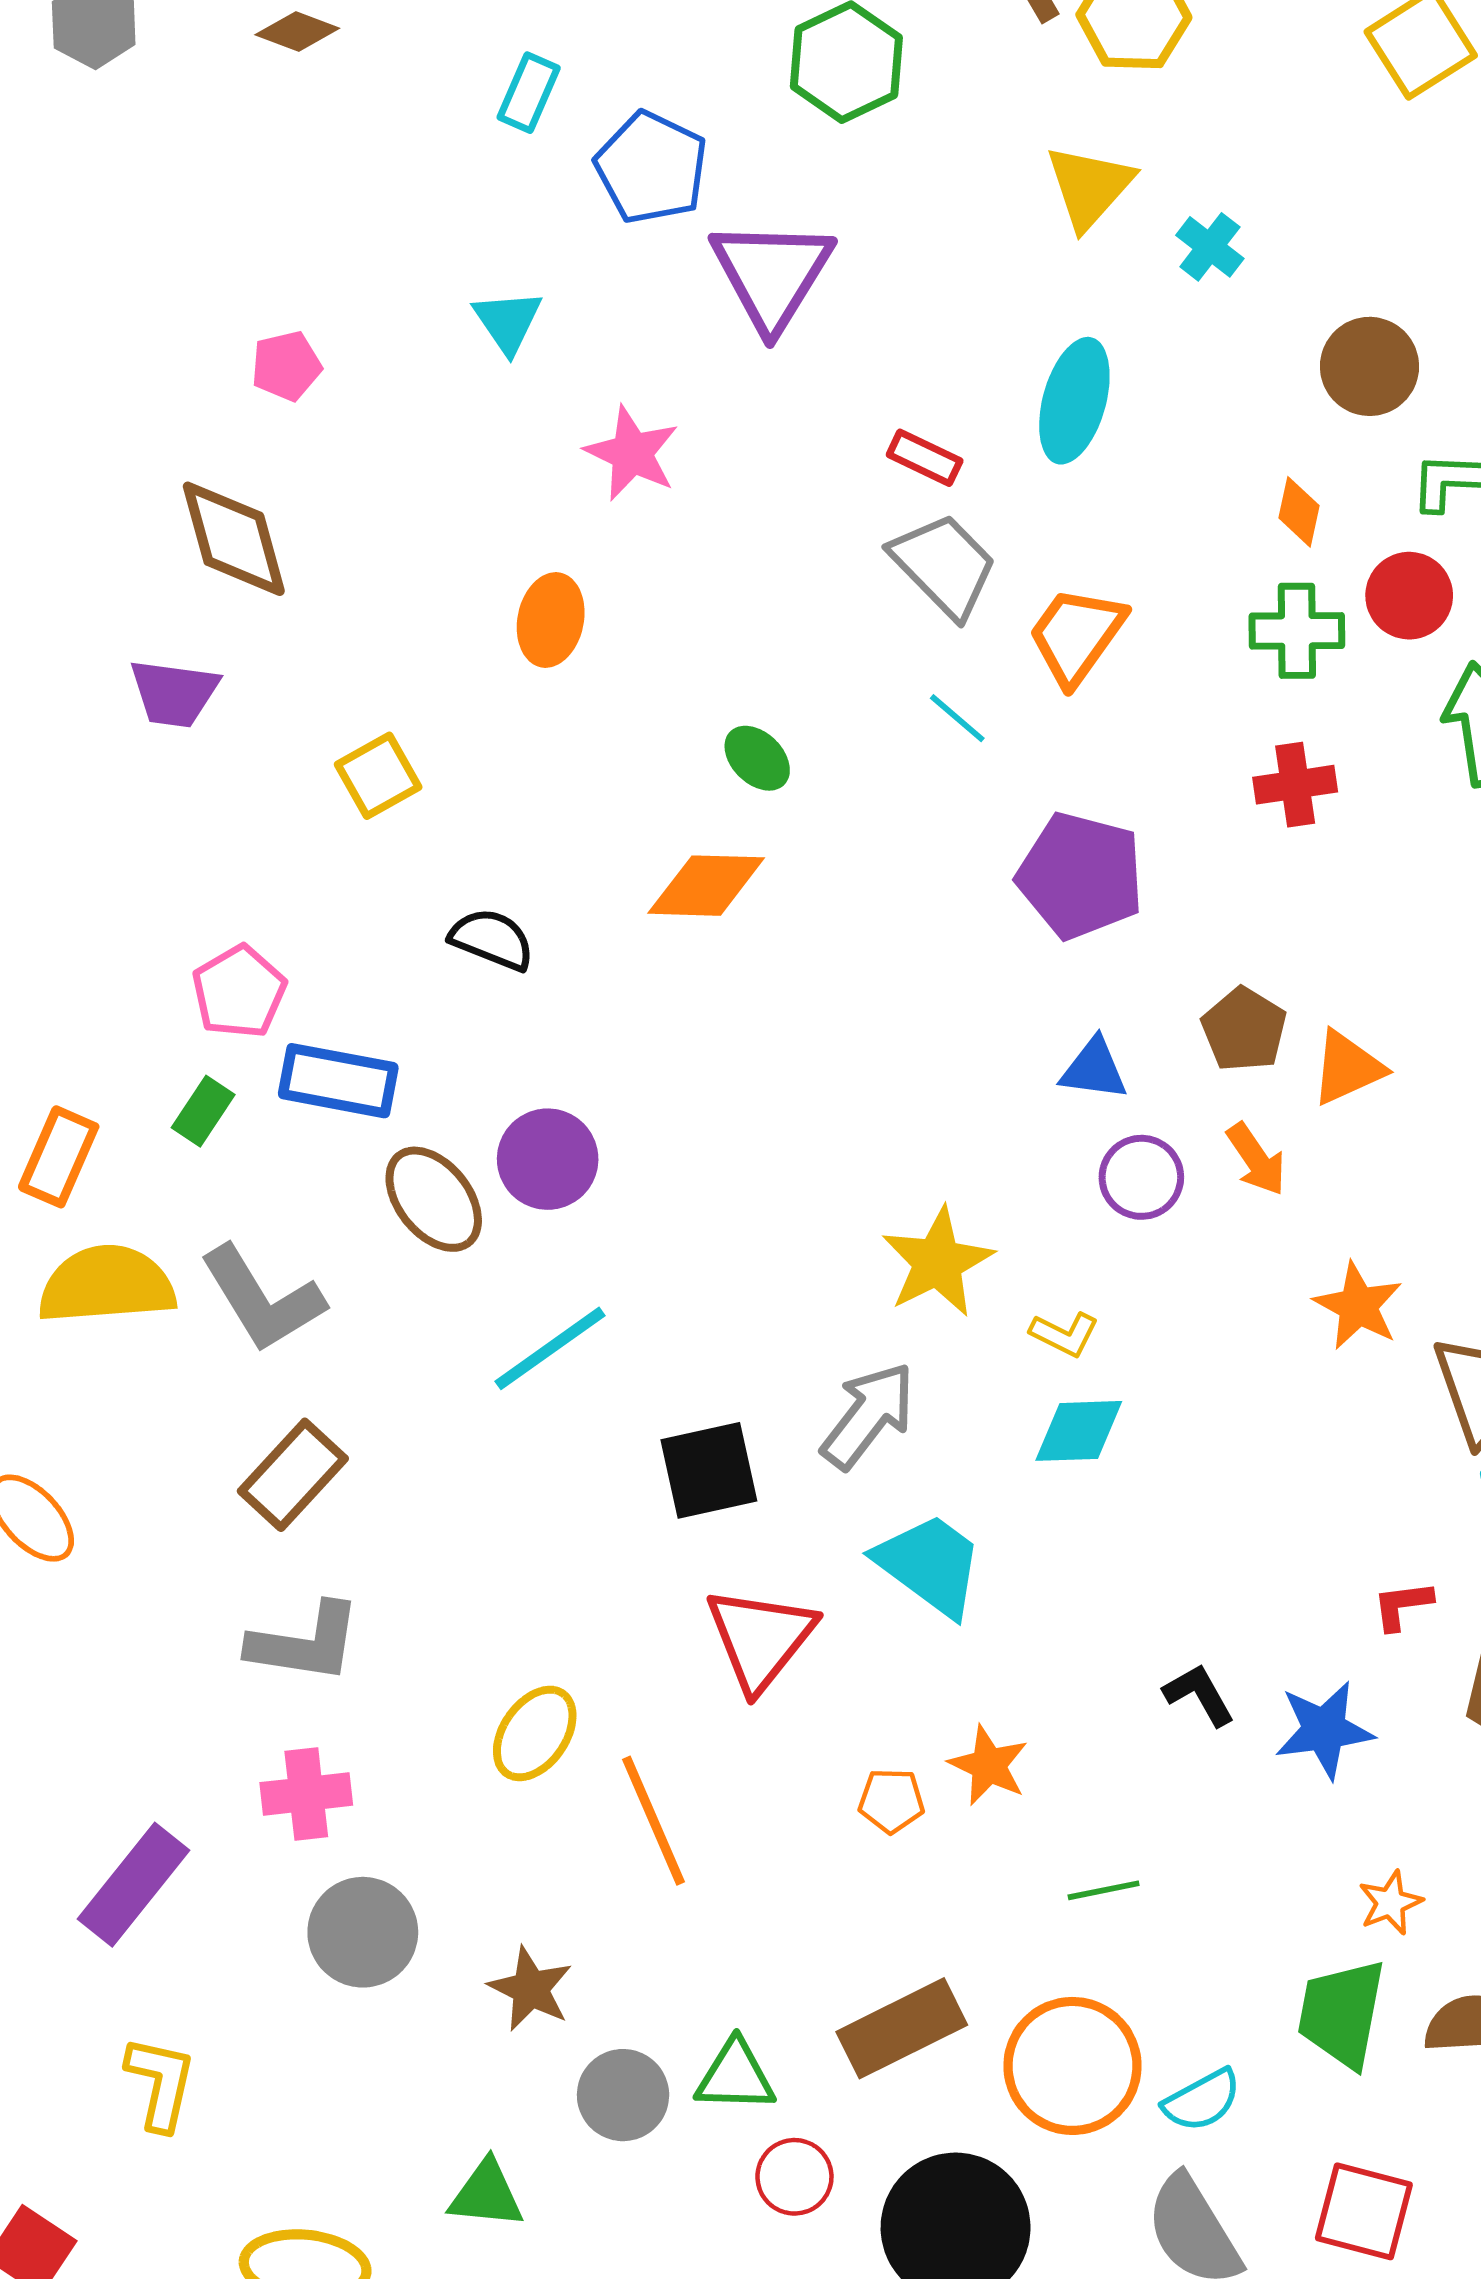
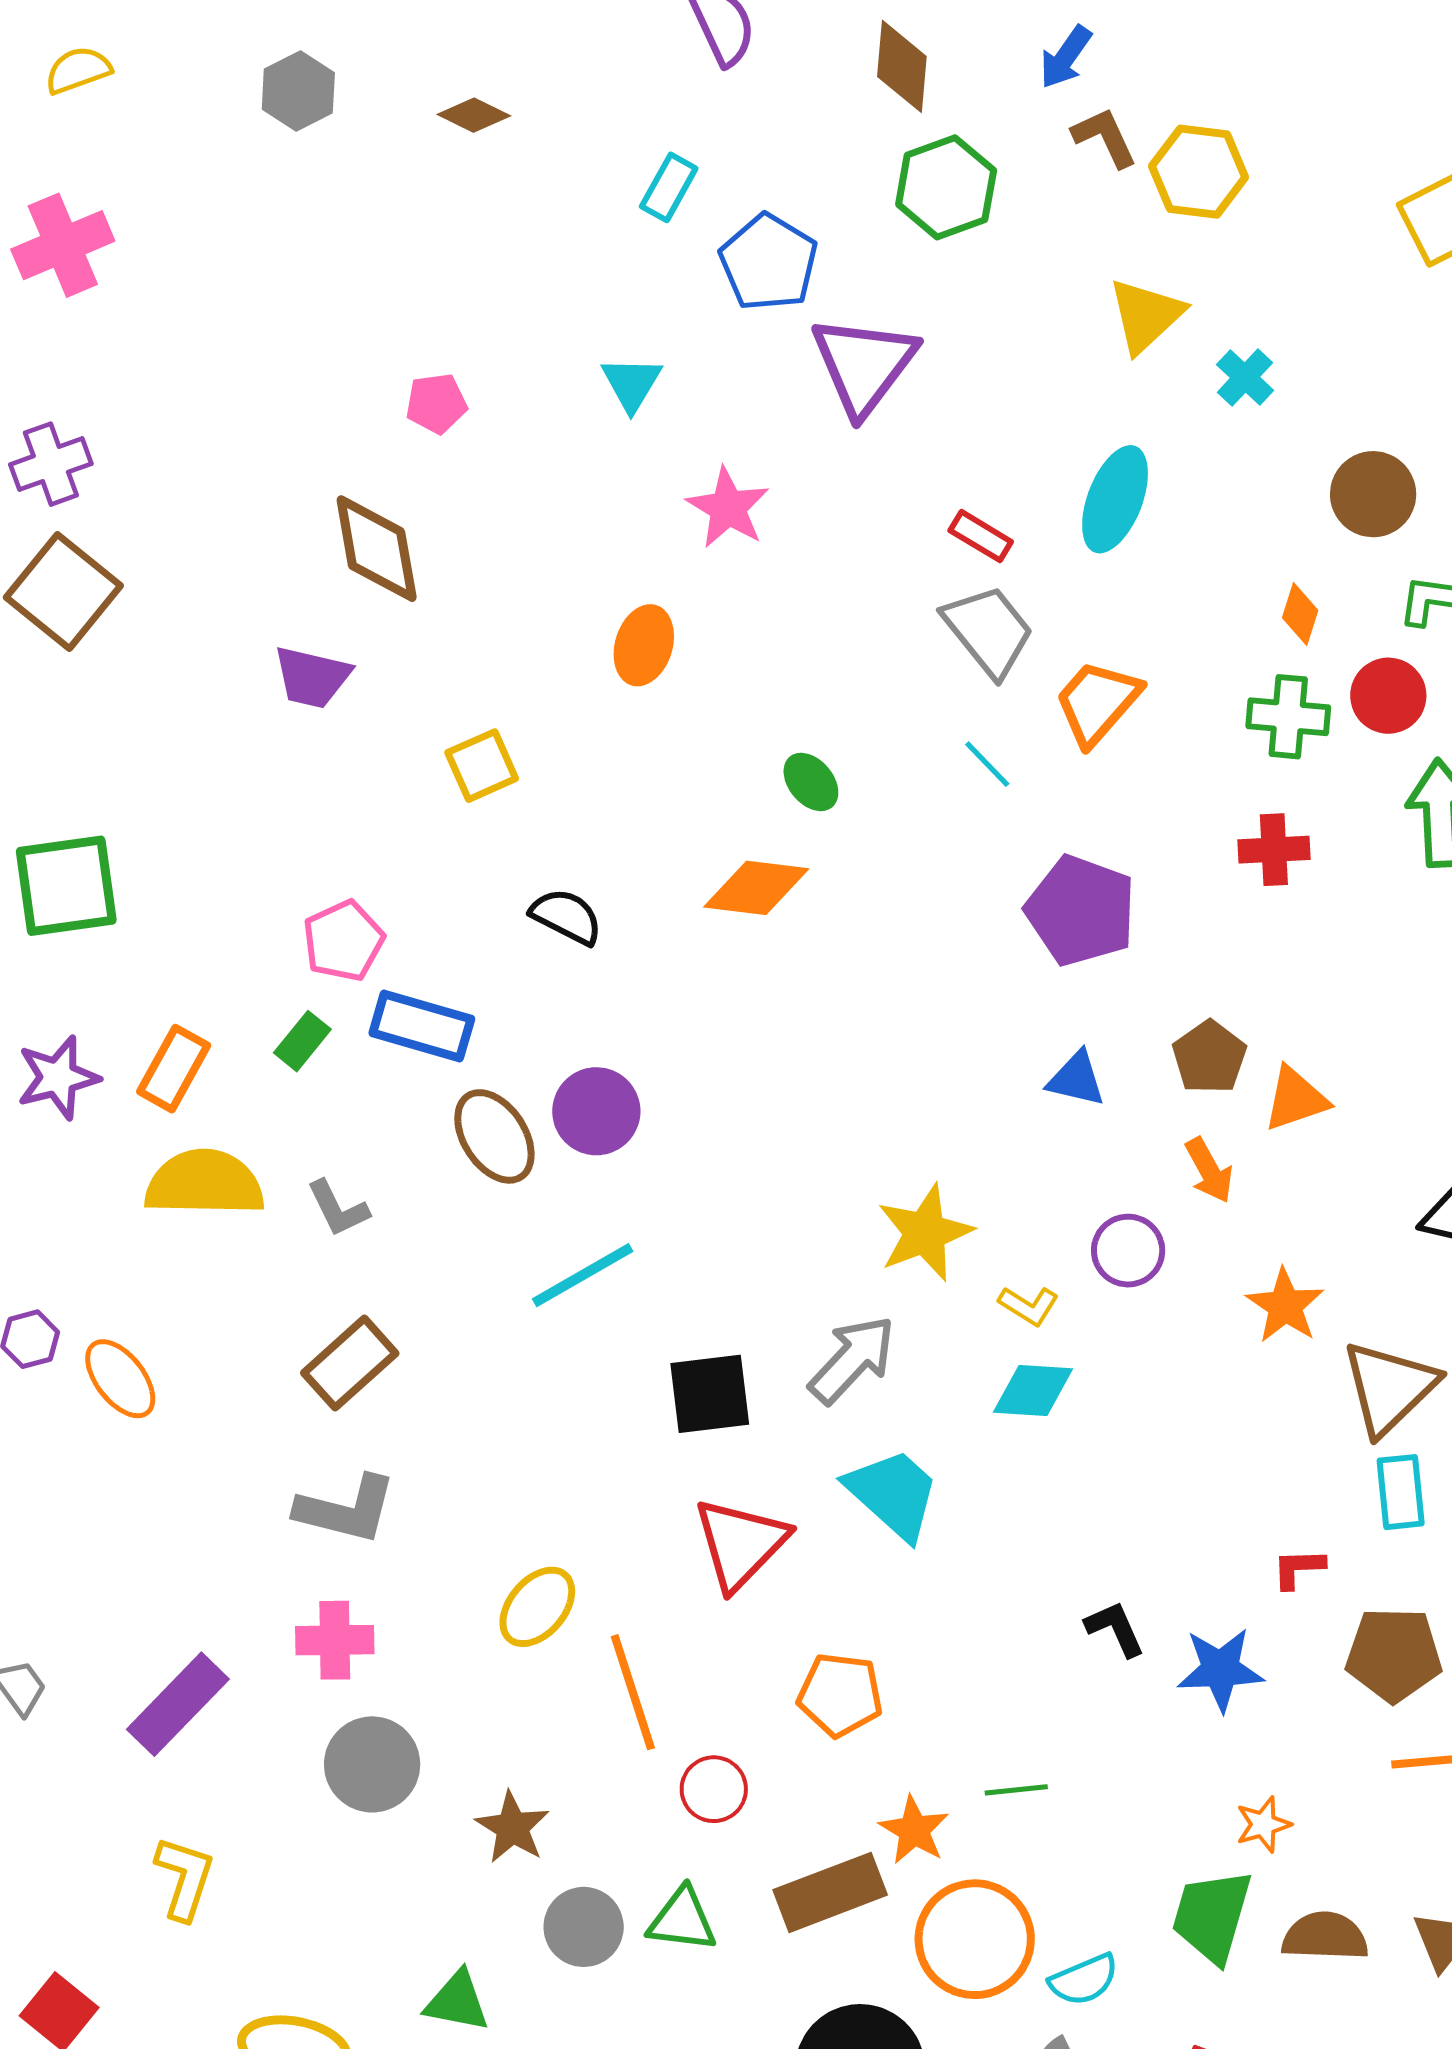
purple circle: (1141, 1177) -> (1128, 1251), moved
gray L-shape: (262, 1299) -> (338, 1208), size x0.6
orange star: (989, 1765) -> (914, 1830), moved
orange pentagon: (891, 1801) -> (840, 1695), size x1.5
red circle: (794, 2177) -> (714, 1789), moved

